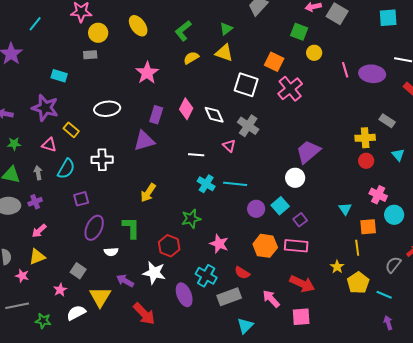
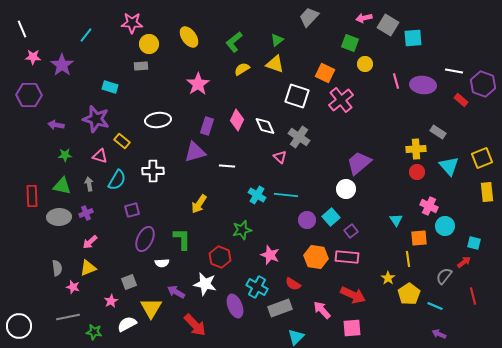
cyan square: (388, 18) -> (413, 38), moved
white line: (196, 155) -> (227, 166), moved
cyan triangle: (398, 155) -> (449, 166), size x1.5
gray square: (78, 271) -> (129, 282), turned 35
purple arrow: (388, 323) -> (439, 334), turned -48

